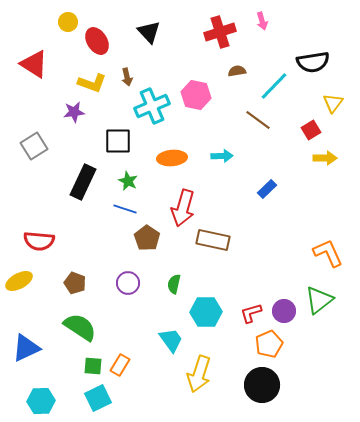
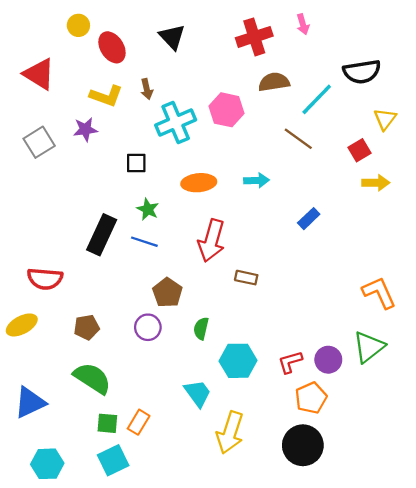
brown semicircle: (237, 71) -> (274, 82), size x1.5
black square: (118, 141) -> (136, 163), size x0.7
gray square: (34, 146) -> (39, 142), moved
black rectangle: (83, 182) -> (102, 235), moved
brown pentagon: (147, 238) -> (168, 293), moved
brown rectangle: (213, 240) -> (246, 278), size x0.6
brown pentagon: (75, 283) -> (87, 327), turned -30

